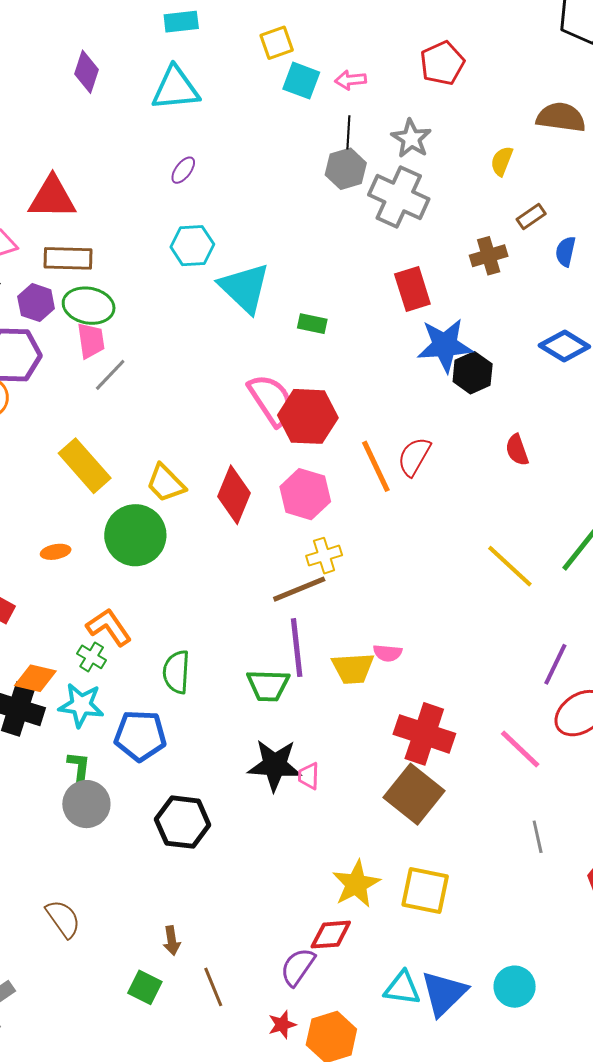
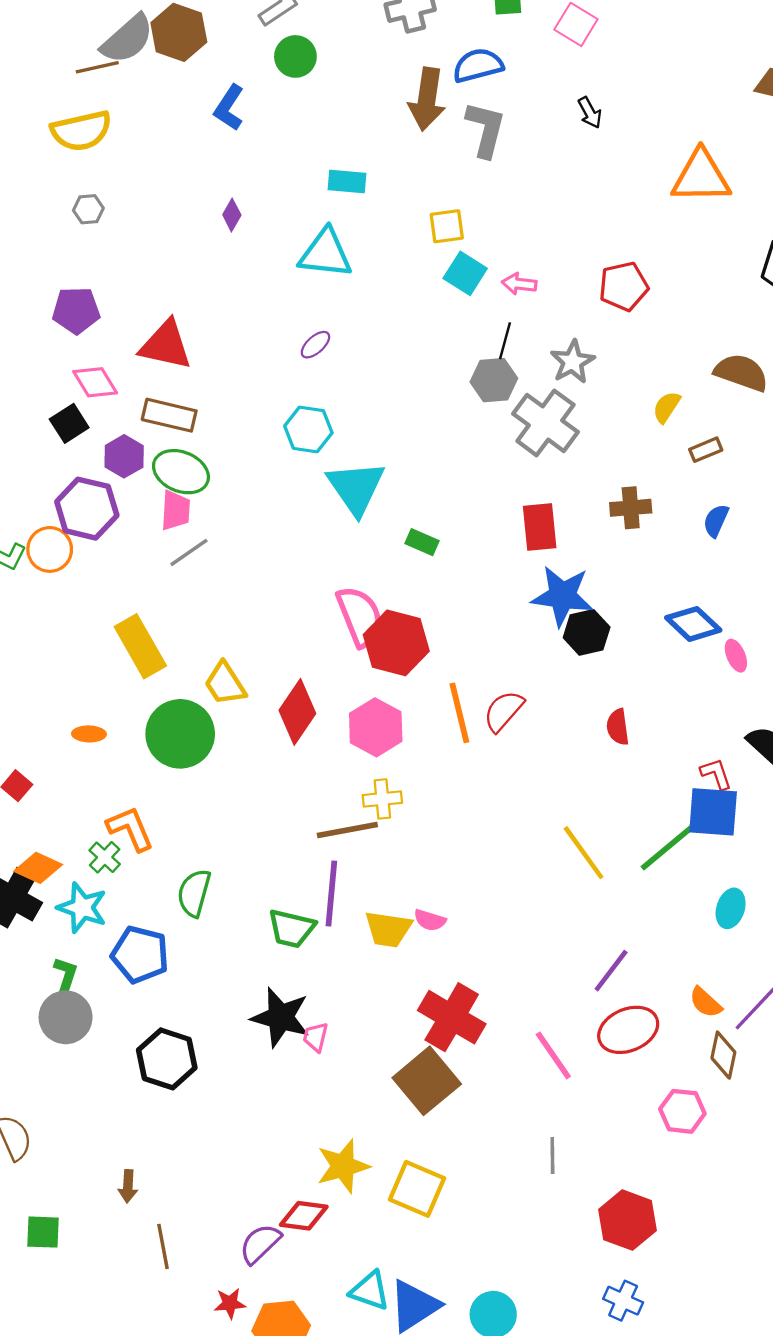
purple diamond: (87, 72) -> (232, 215), size x0.7
brown rectangle: (531, 217) -> (706, 450), moved
green square: (145, 987) -> (43, 1232), moved, turned -36

